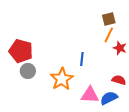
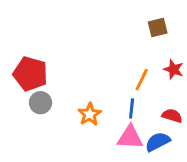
orange line: (109, 35) -> (142, 80), moved
blue line: (82, 59) -> (132, 108), moved
orange star: (62, 79) -> (90, 114), size x0.7

